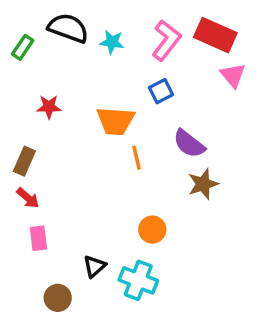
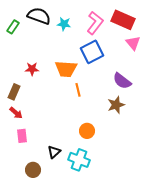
blue square: (161, 91) -> (92, 52), size x1.6
red star: (49, 107) -> (32, 69), moved
purple semicircle: (189, 144) -> (122, 81), moved

